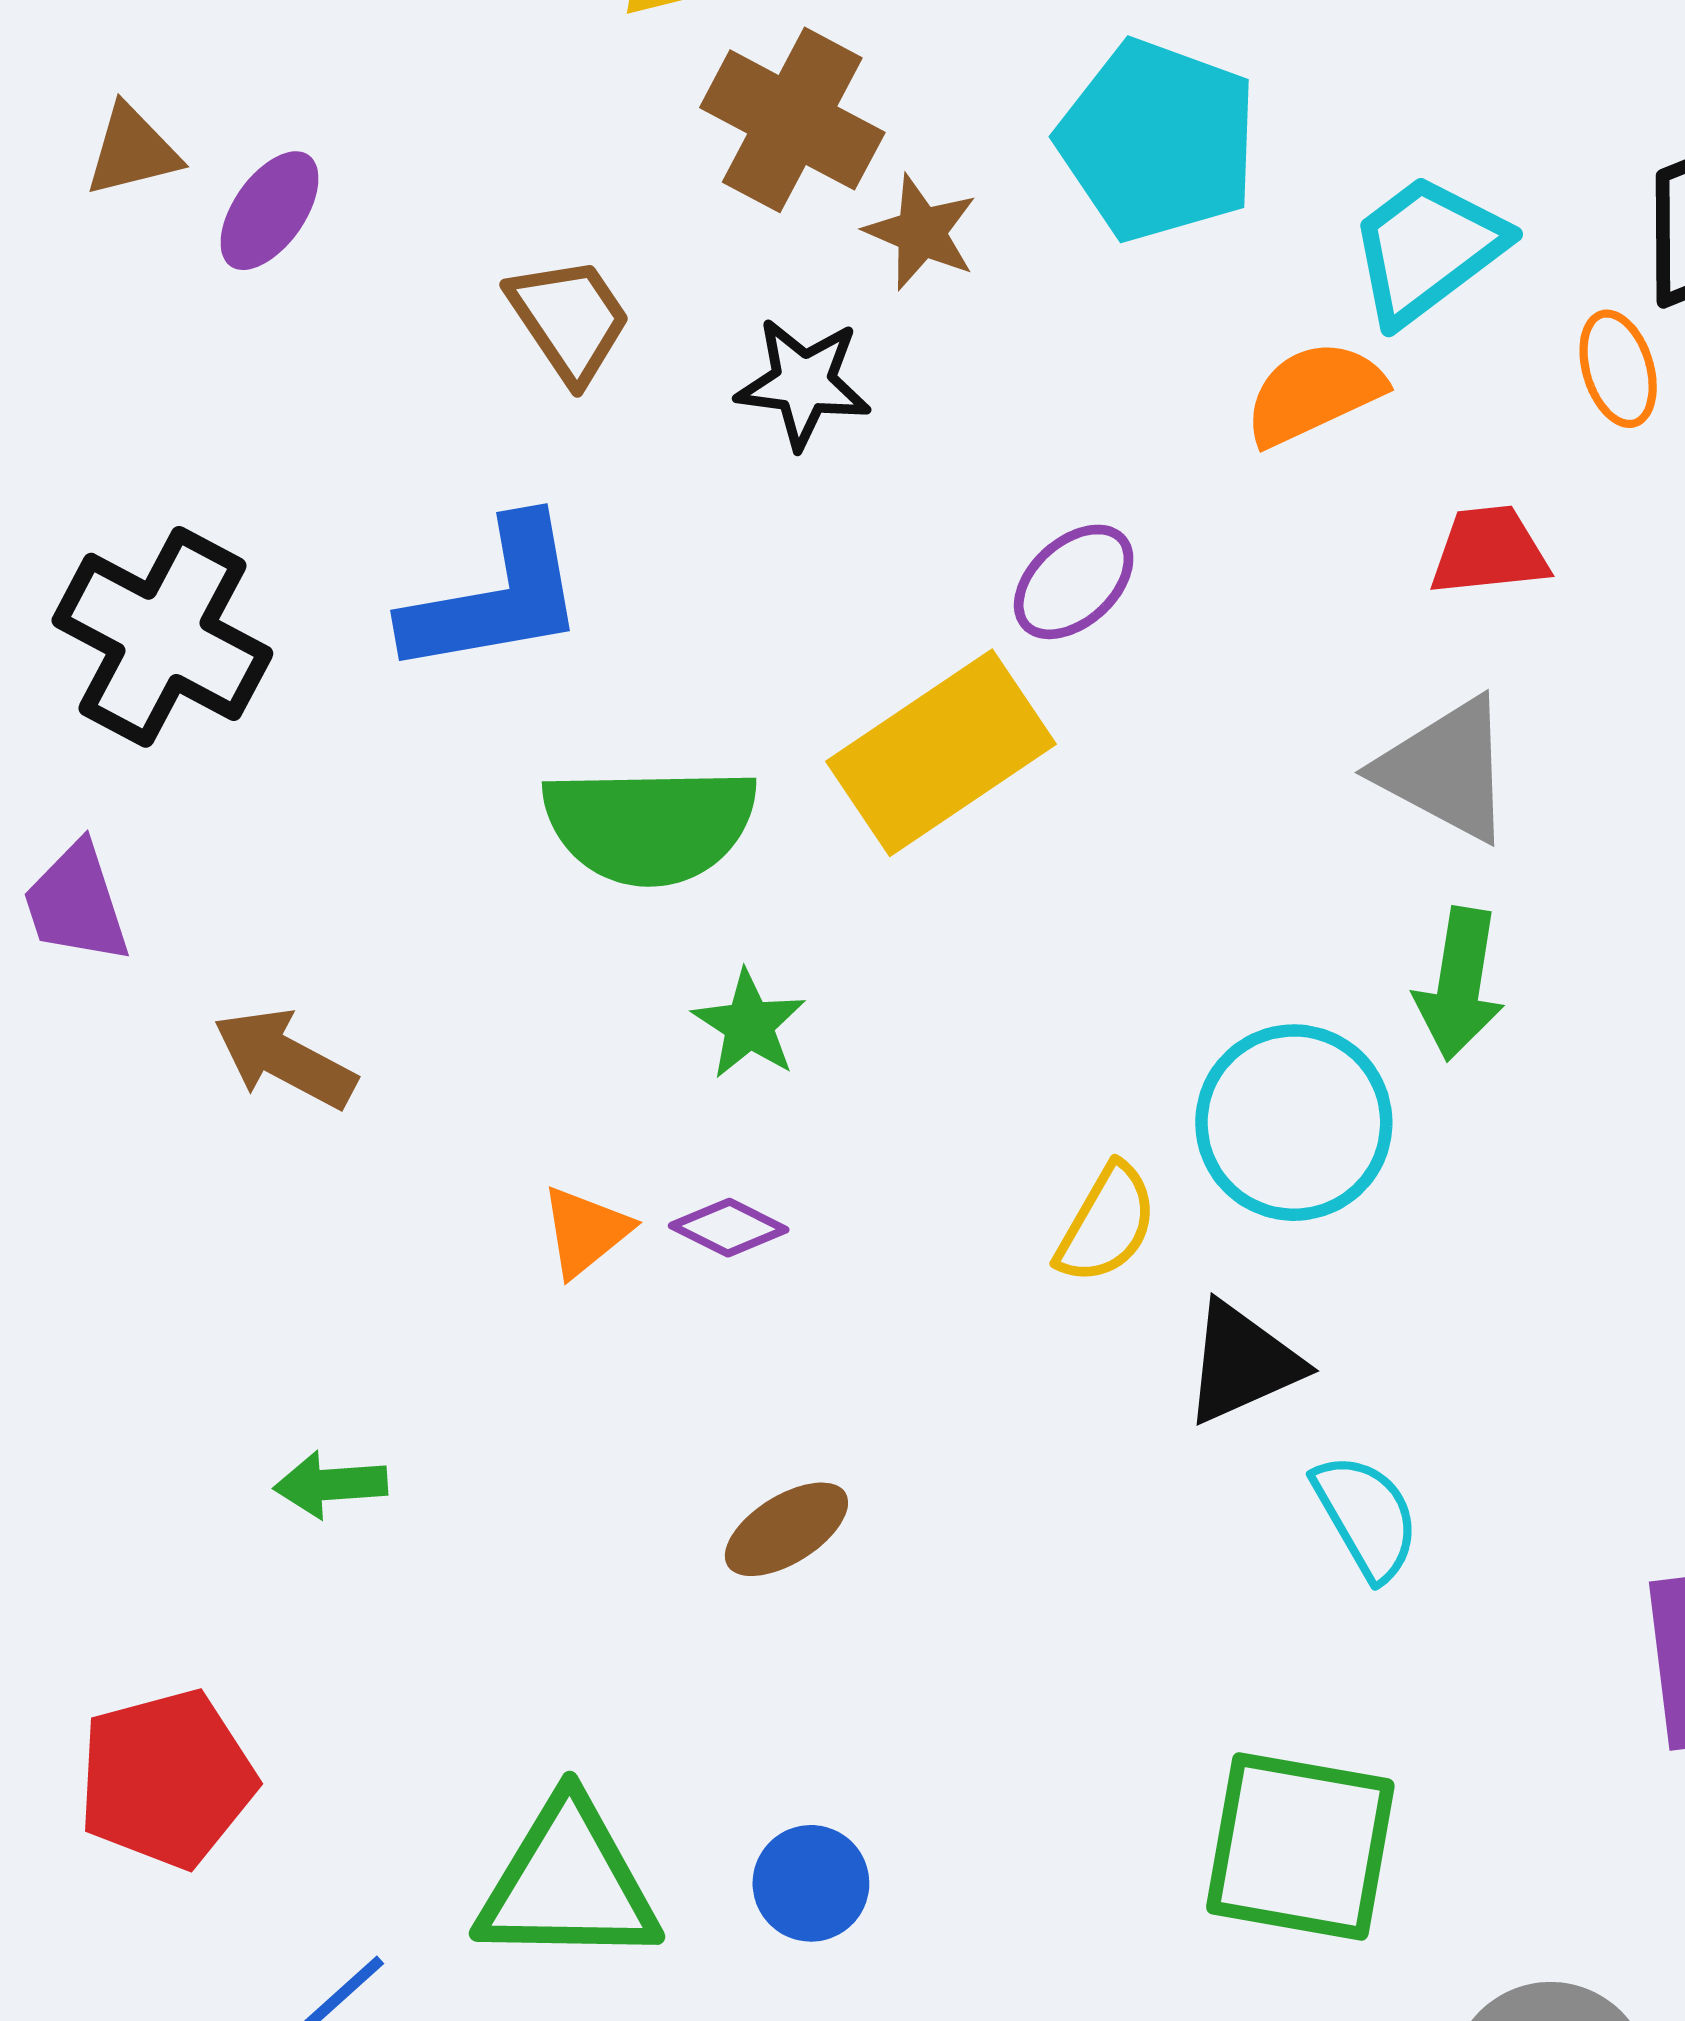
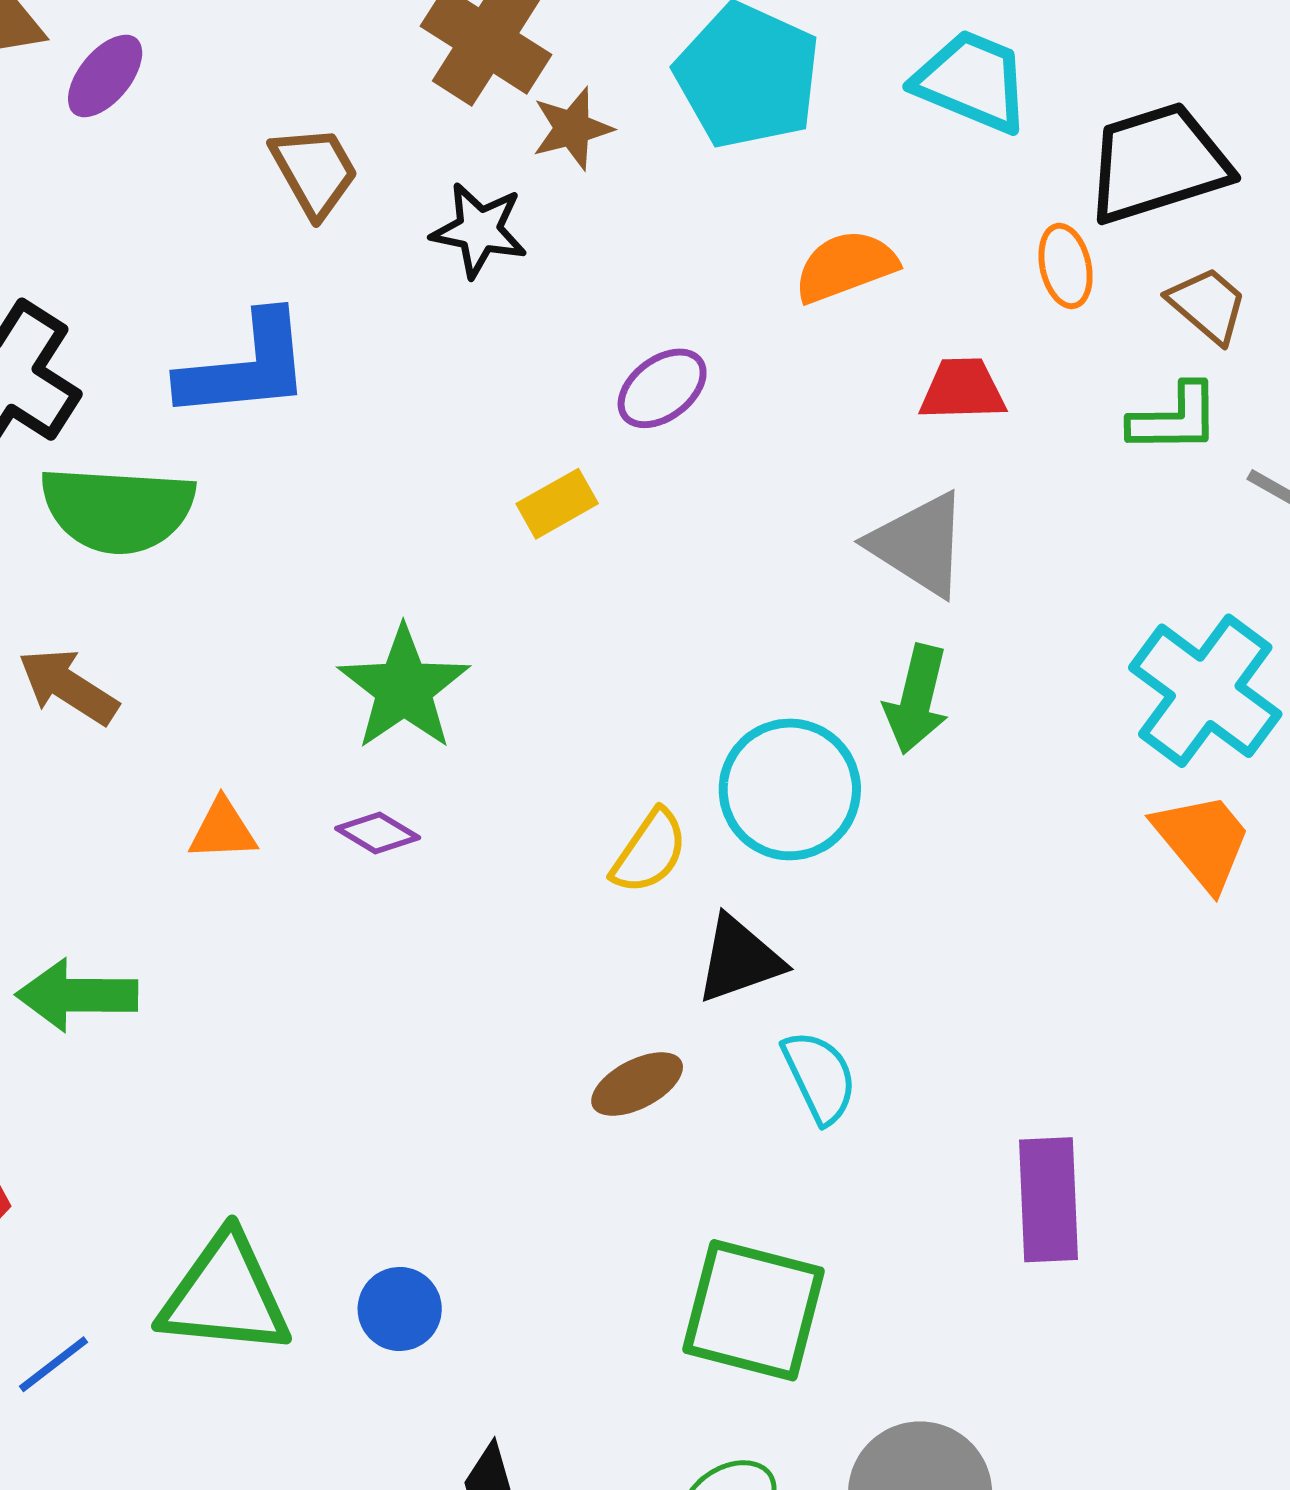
brown star: (921, 232) -> (572, 128), turned 30
cyan trapezoid: (1427, 249) -> (972, 81), moved, turned 55
yellow rectangle: (941, 753) -> (557, 504), size x0.5
green semicircle: (650, 825) -> (118, 509), moved
green star: (749, 1025) -> (404, 688), size x1.6
orange triangle: (585, 1231) -> (223, 830), moved, turned 32
green arrow: (331, 1485) -> (77, 995), size x1.5
brown ellipse: (786, 1529) -> (637, 1084), moved

